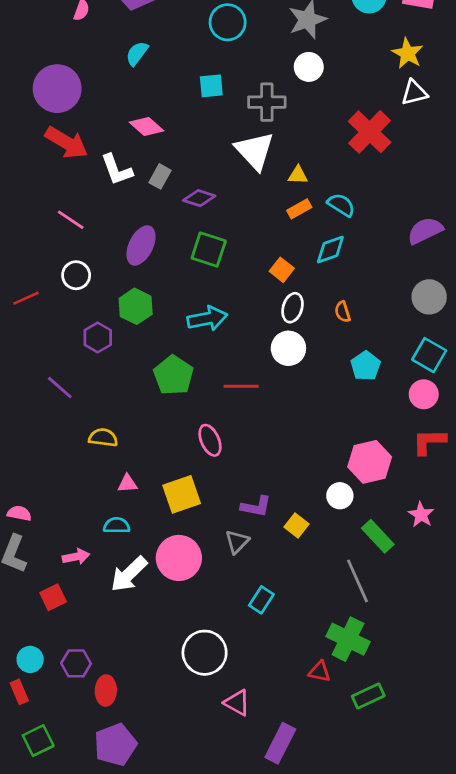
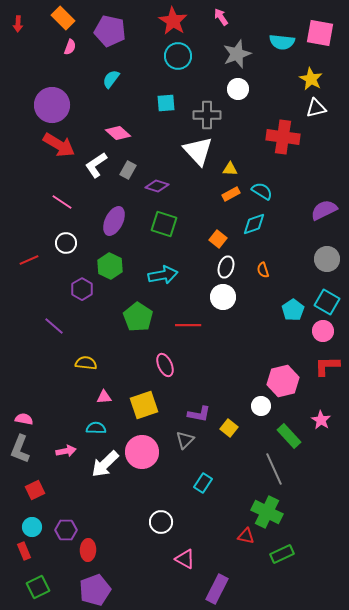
red cross: (370, 132) -> (283, 137), turned -36
white L-shape: (117, 170) -> (96, 165), turned 76
cyan pentagon: (366, 366) -> (293, 310), moved
red square: (53, 597) -> (35, 490), moved
white circle: (205, 653) -> (161, 522), size x0.7

